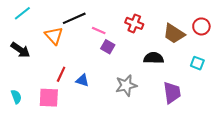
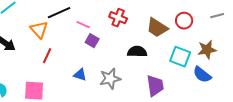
cyan square: (197, 63) -> (180, 57), size x1.5
red line: (61, 74) -> (47, 56), moved
blue triangle: (82, 80) -> (80, 75), moved

